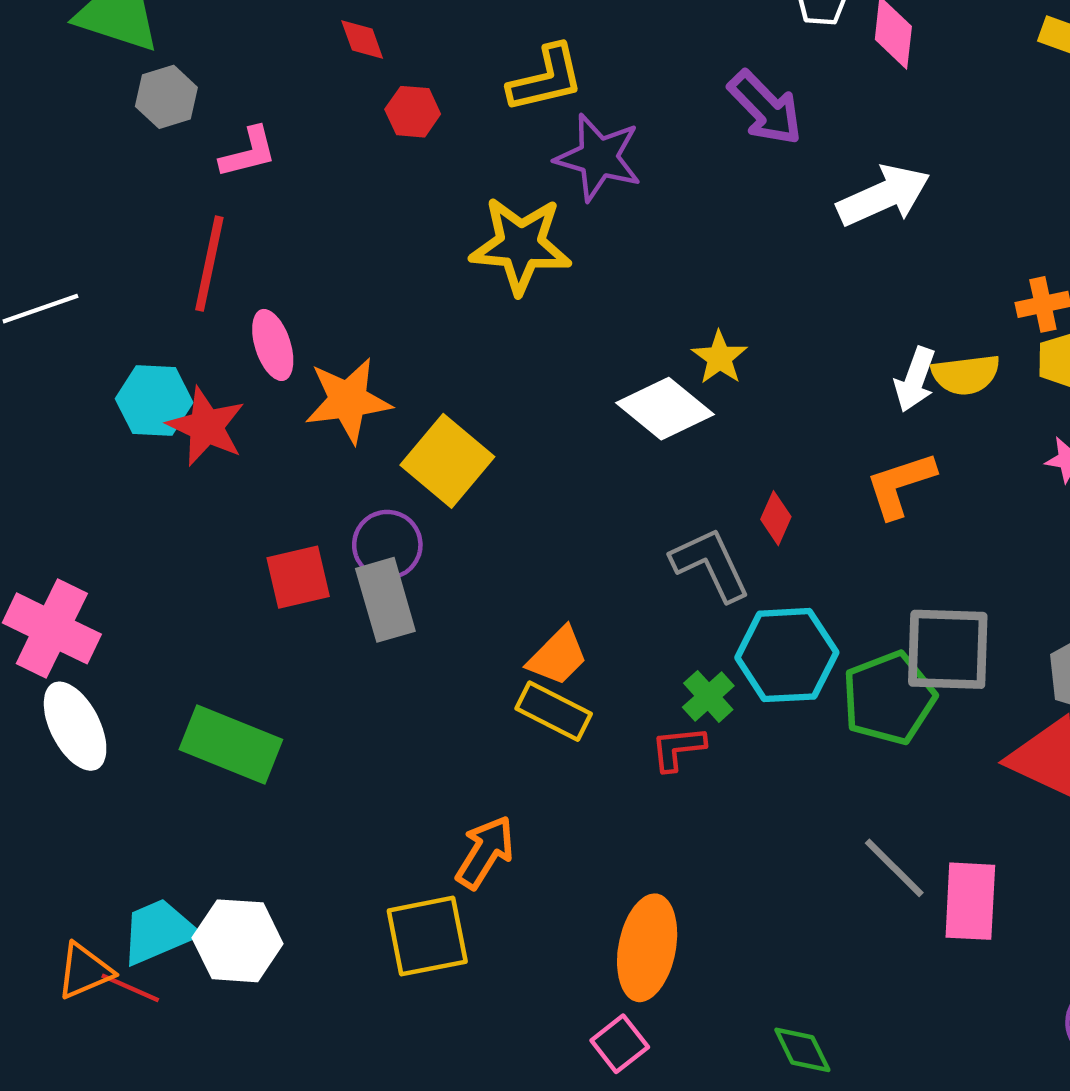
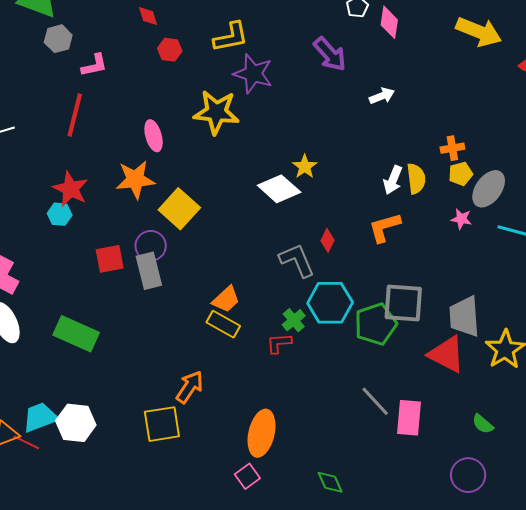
white arrow: (884, 196) -> (382, 96), size x0.6
pink ellipse: (273, 345) -> (154, 136), moved
yellow semicircle: (966, 375) -> (416, 179), turned -92
cyan hexagon: (154, 401) -> (60, 214), moved, size x0.7

